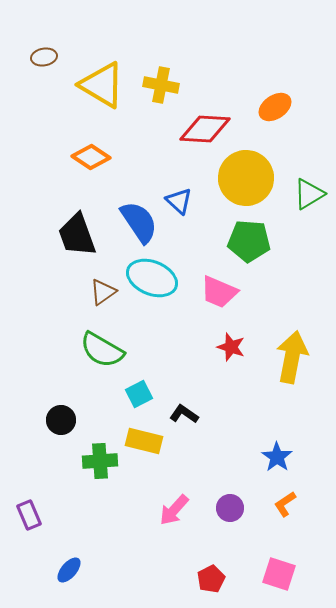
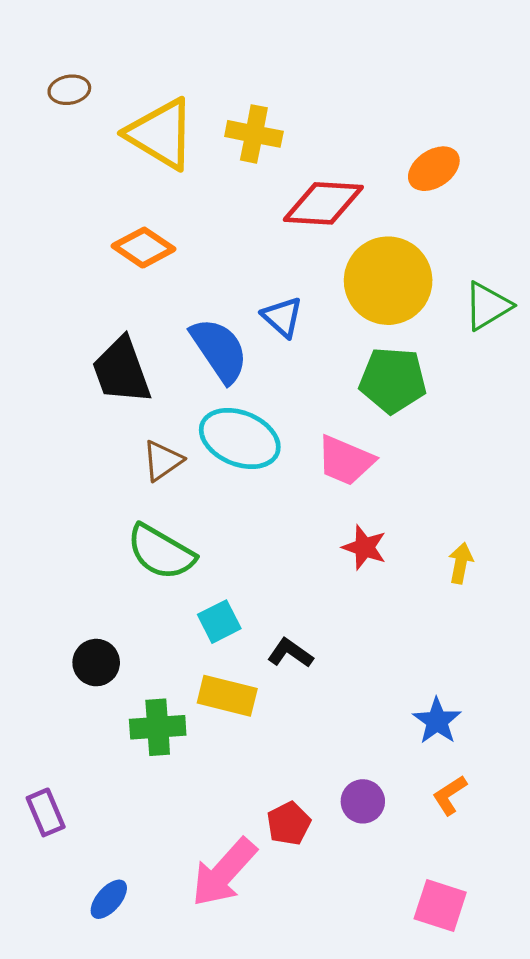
yellow arrow: (292, 357) -> (461, 563), size x0.5
pink arrow: (174, 510) -> (224, 872), moved, size x1.4
red pentagon: (211, 579) -> (289, 823), moved

